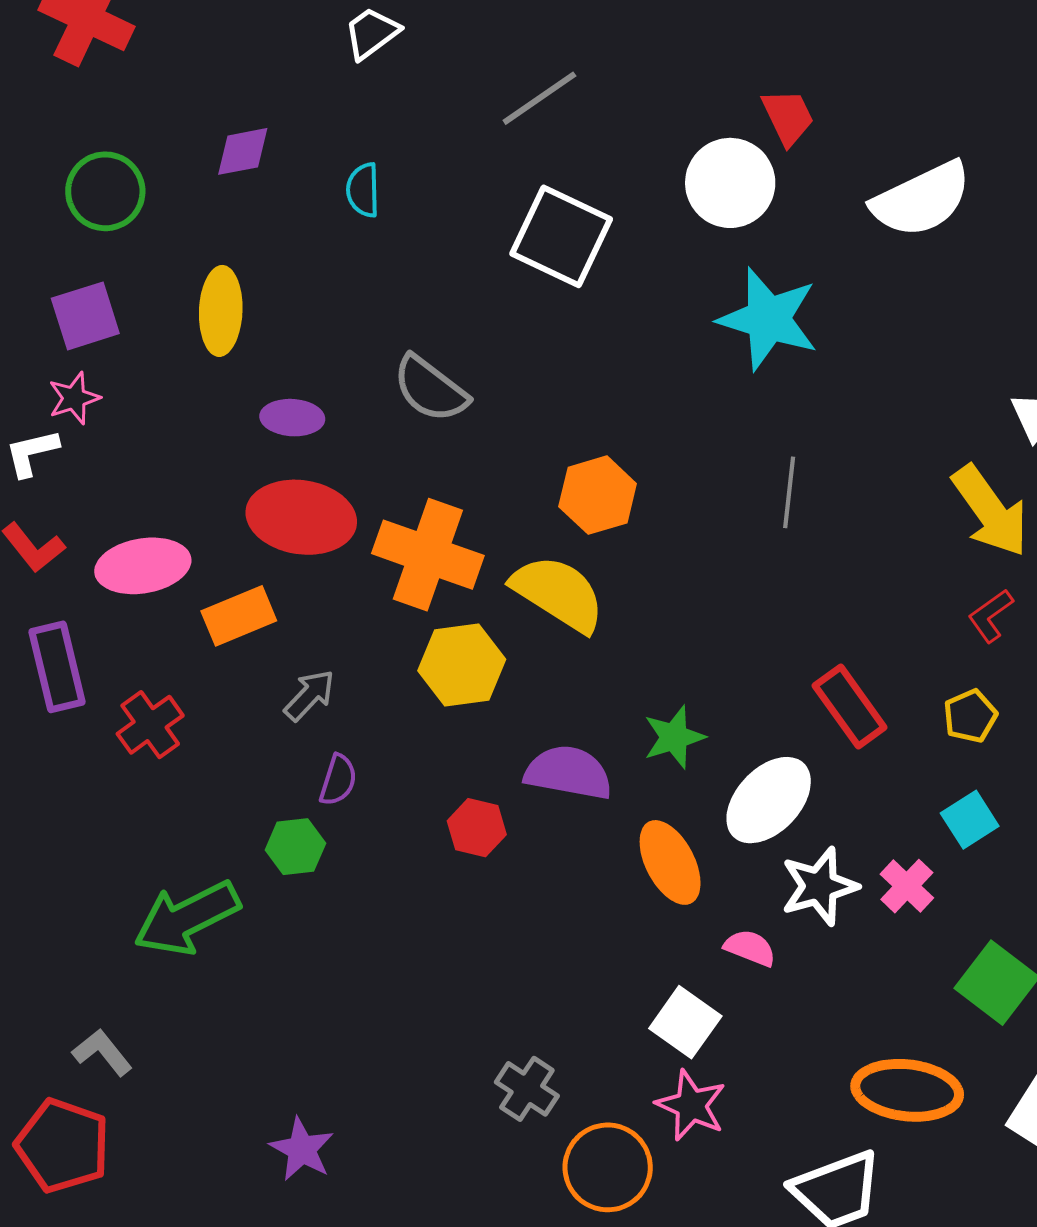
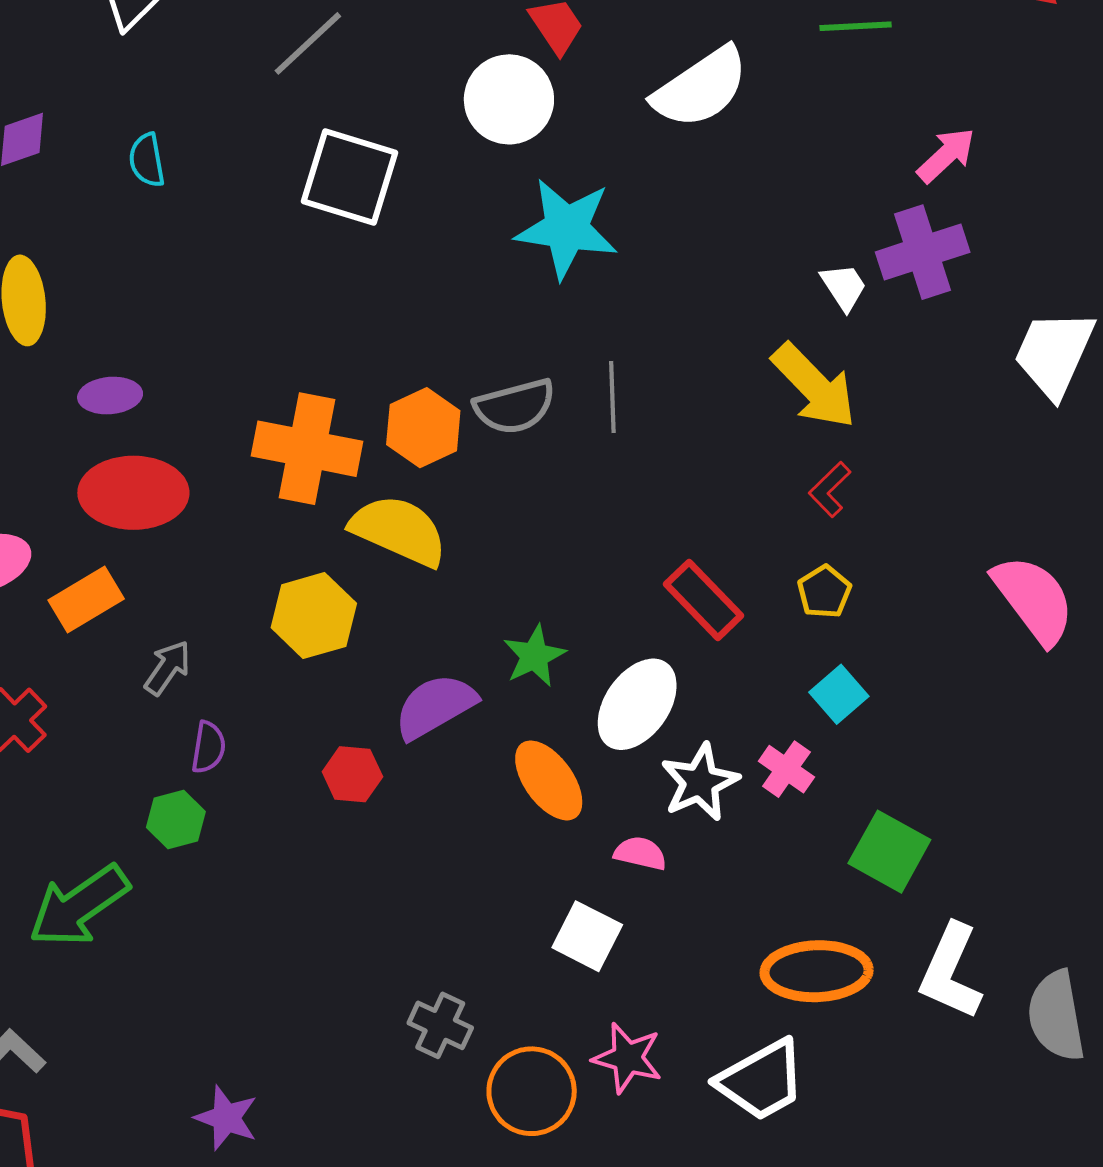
gray semicircle: (430, 389) -> (515, 406), moved, turned -44
orange cross: (428, 555) -> (307, 449), moved
purple semicircle: (568, 773) -> (435, 706), turned -32
pink star: (691, 1105) -> (627, 1058), moved

